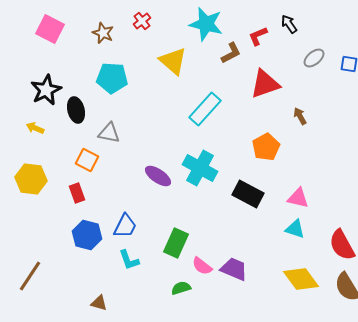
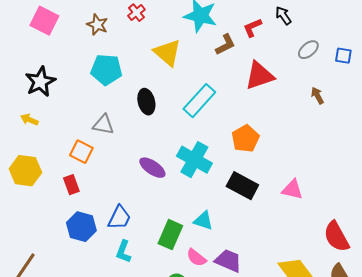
black ellipse: (76, 110) -> (146, 102), moved
brown arrow: (300, 116) -> (317, 96), moved
orange pentagon: (266, 147) -> (245, 139), moved
cyan triangle: (295, 229) -> (203, 221), moved
cyan L-shape: (129, 260) -> (123, 252), turned 40

